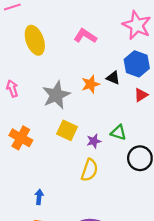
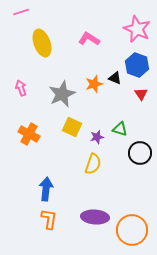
red triangle: (141, 95) -> (141, 94), turned -32
blue arrow: (39, 197) -> (46, 189), size x1.6

